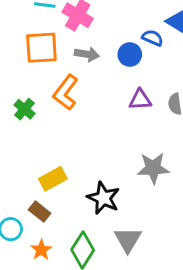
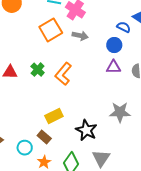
orange square: (41, 48) -> (51, 30), turned -30
blue circle: (130, 54) -> (114, 45), moved
orange L-shape: (66, 92) -> (63, 74), moved

